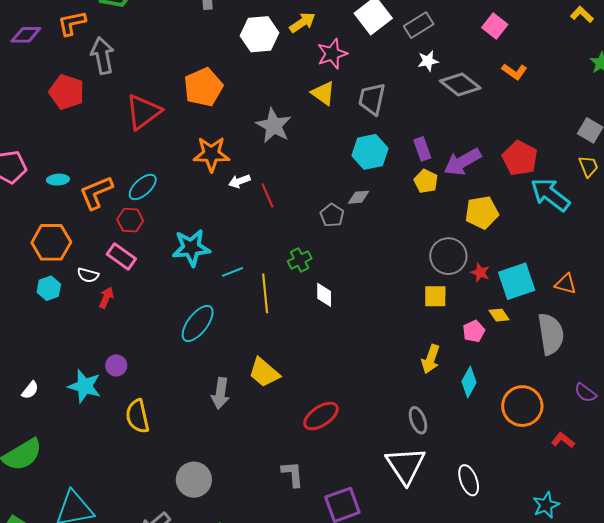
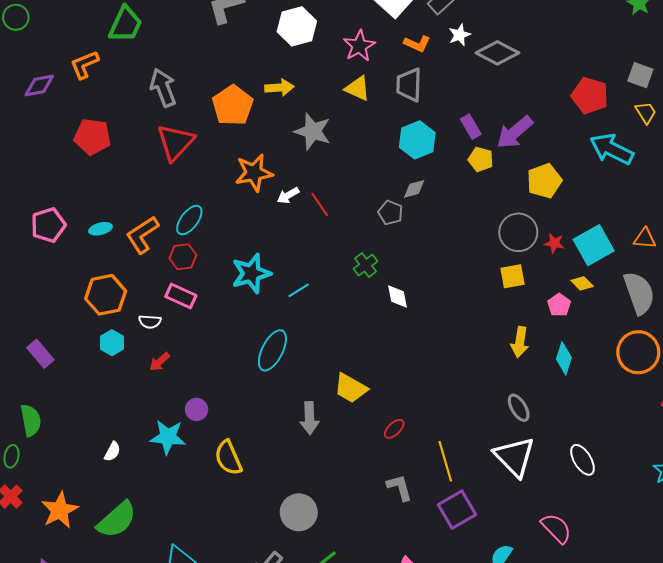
yellow arrow: (302, 22) -> (279, 88), moved, turned 40
white hexagon: (259, 34) -> (297, 26), moved
gray arrow: (102, 56) -> (163, 88), moved
orange L-shape: (514, 72) -> (417, 44), moved
red pentagon: (520, 158) -> (590, 96), moved
yellow line: (265, 293) -> (445, 461), moved
red arrow: (106, 298) -> (160, 362), moved, turned -145
orange circle: (522, 406) -> (638, 352), moved
red ellipse: (321, 416) -> (394, 429), moved, size x0.6

